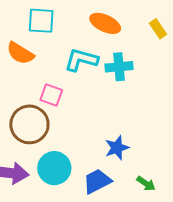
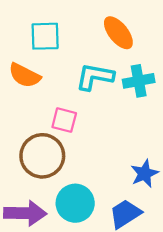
orange ellipse: (105, 23) -> (118, 33), turned 32

